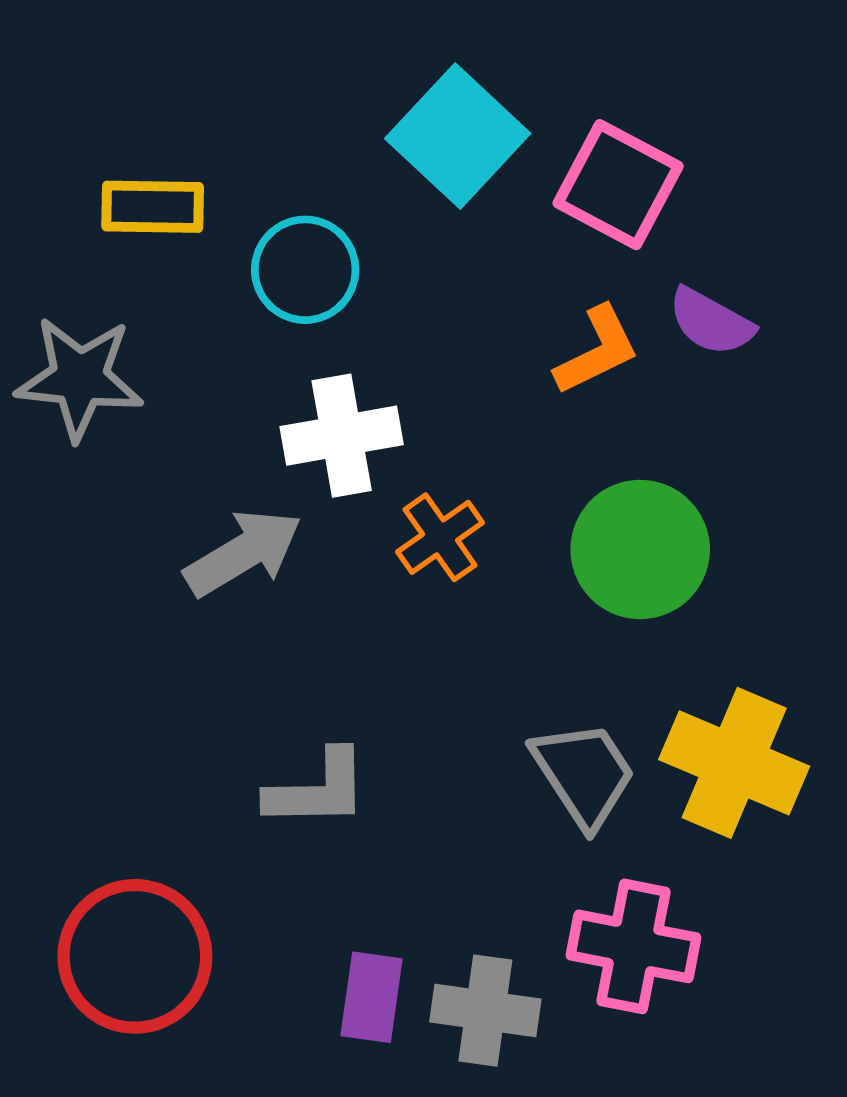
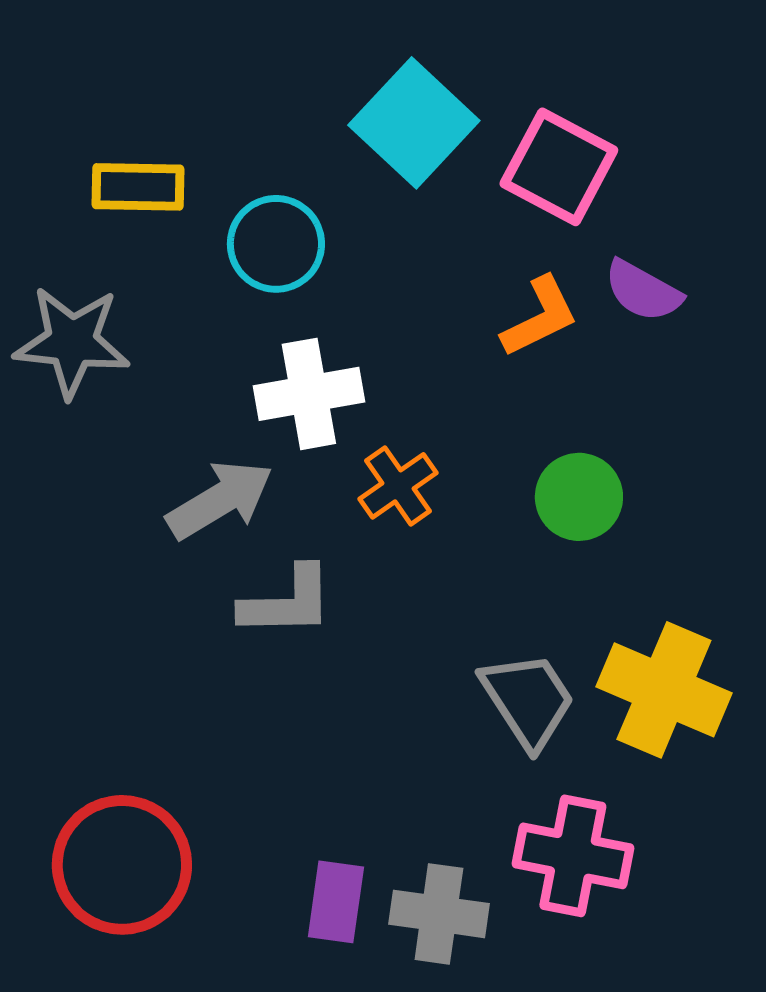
green circle: (640, 549) -> (579, 497), size x0.7
gray L-shape: (317, 789) -> (287, 602), moved

